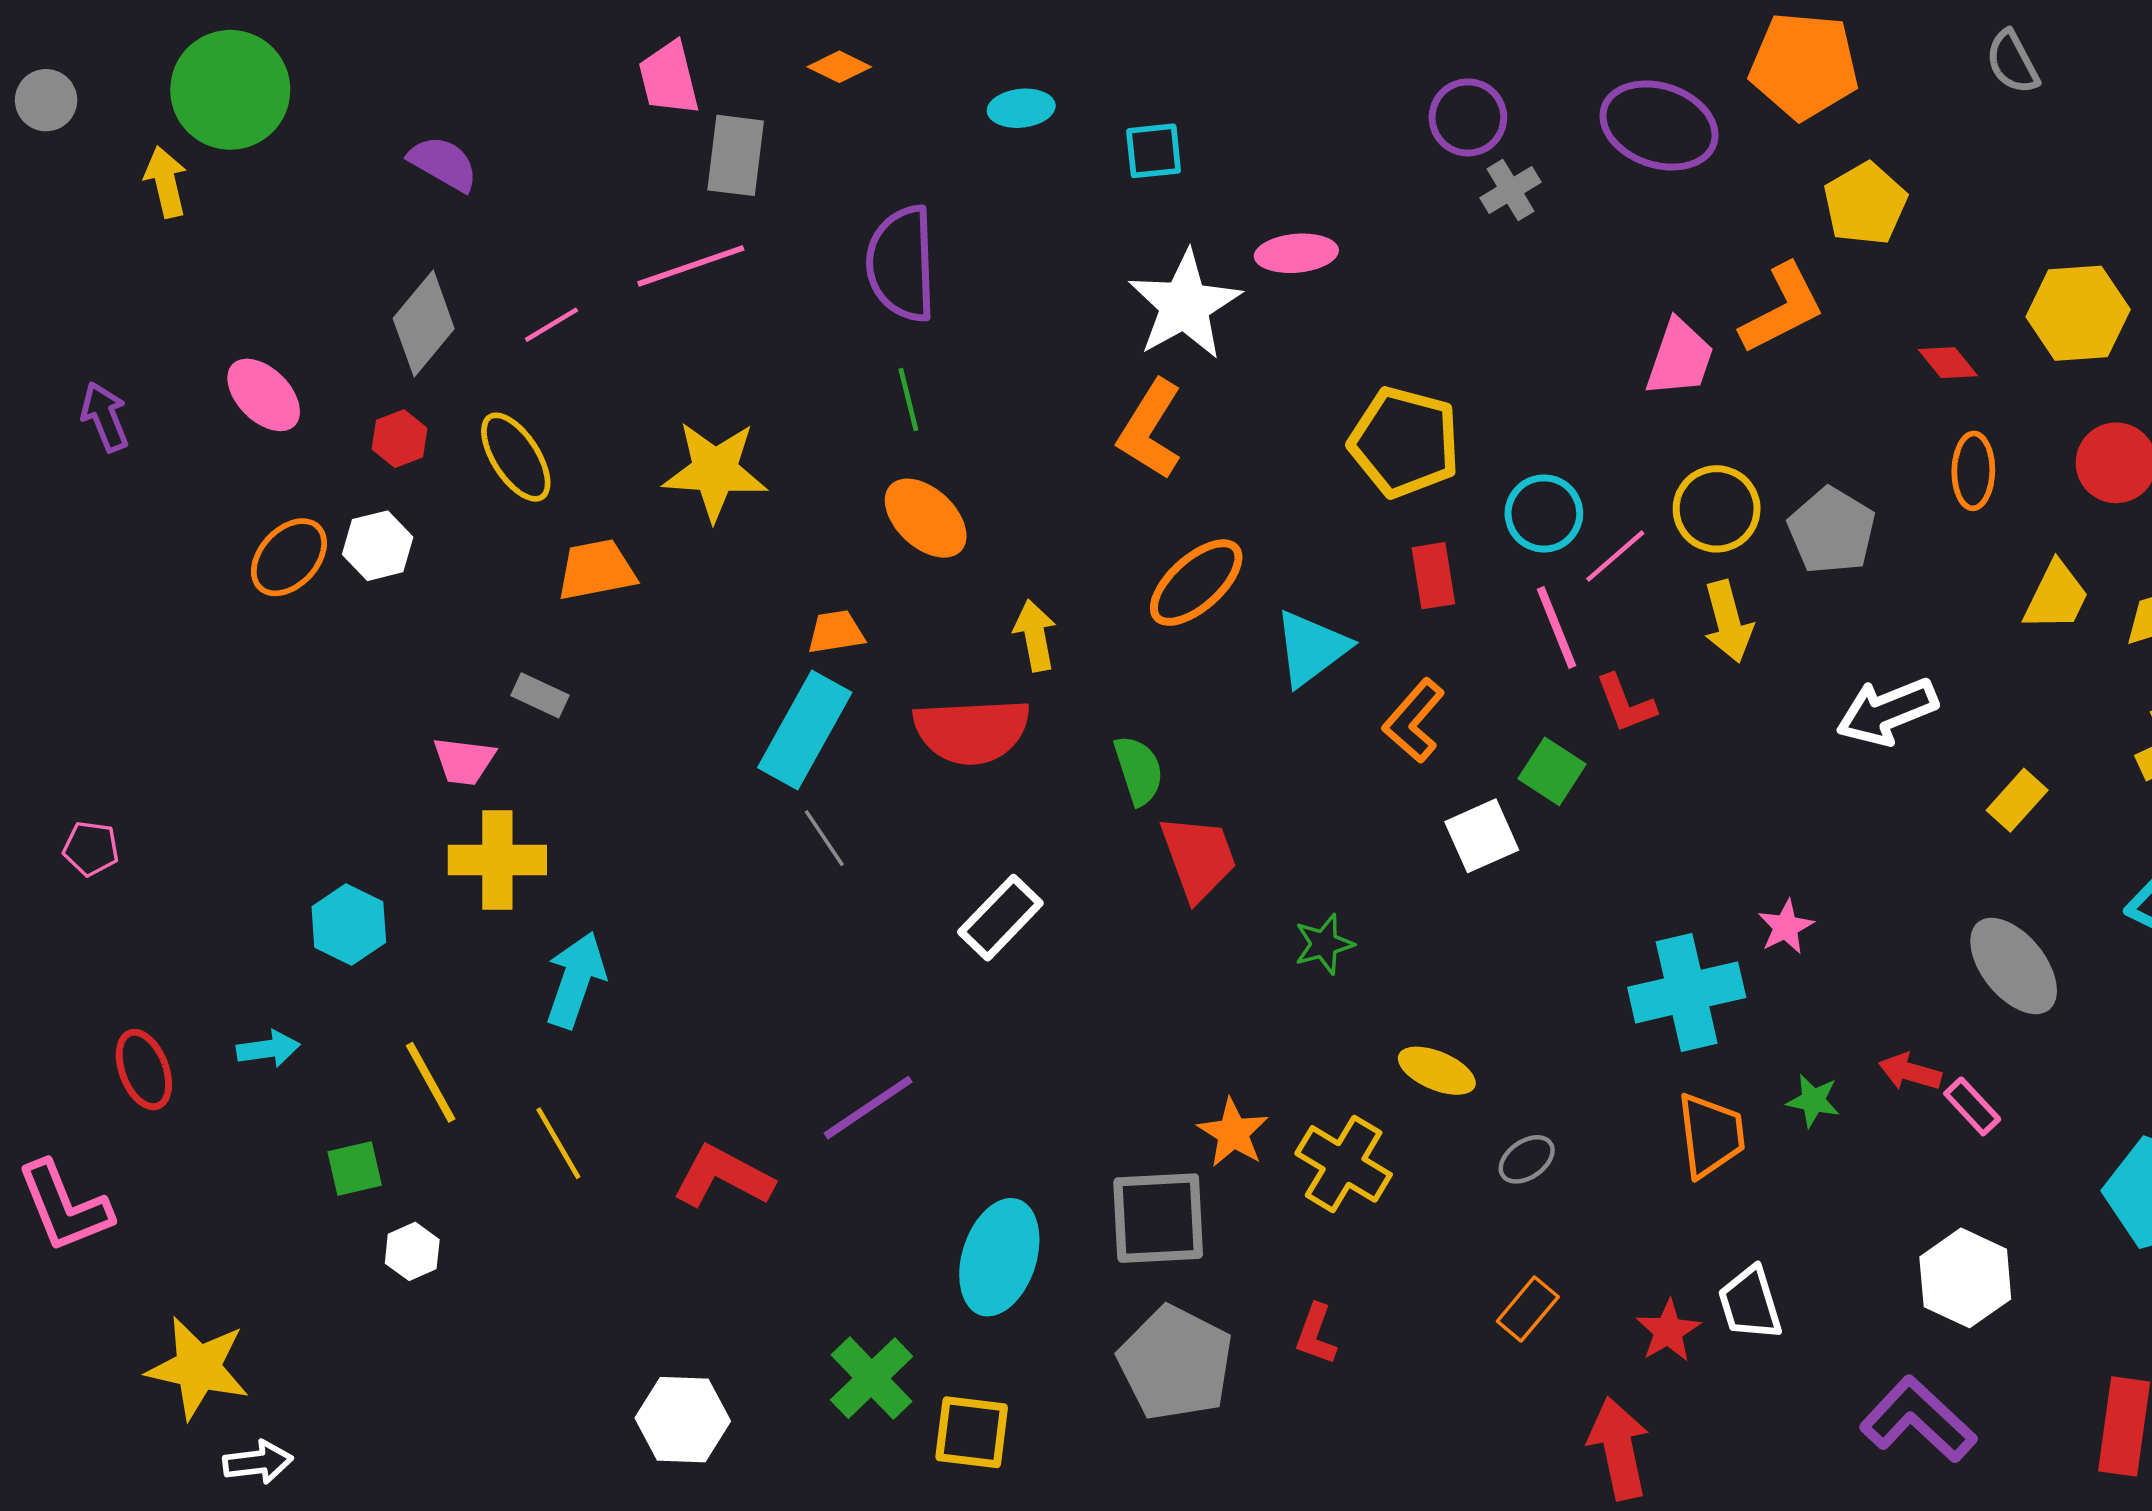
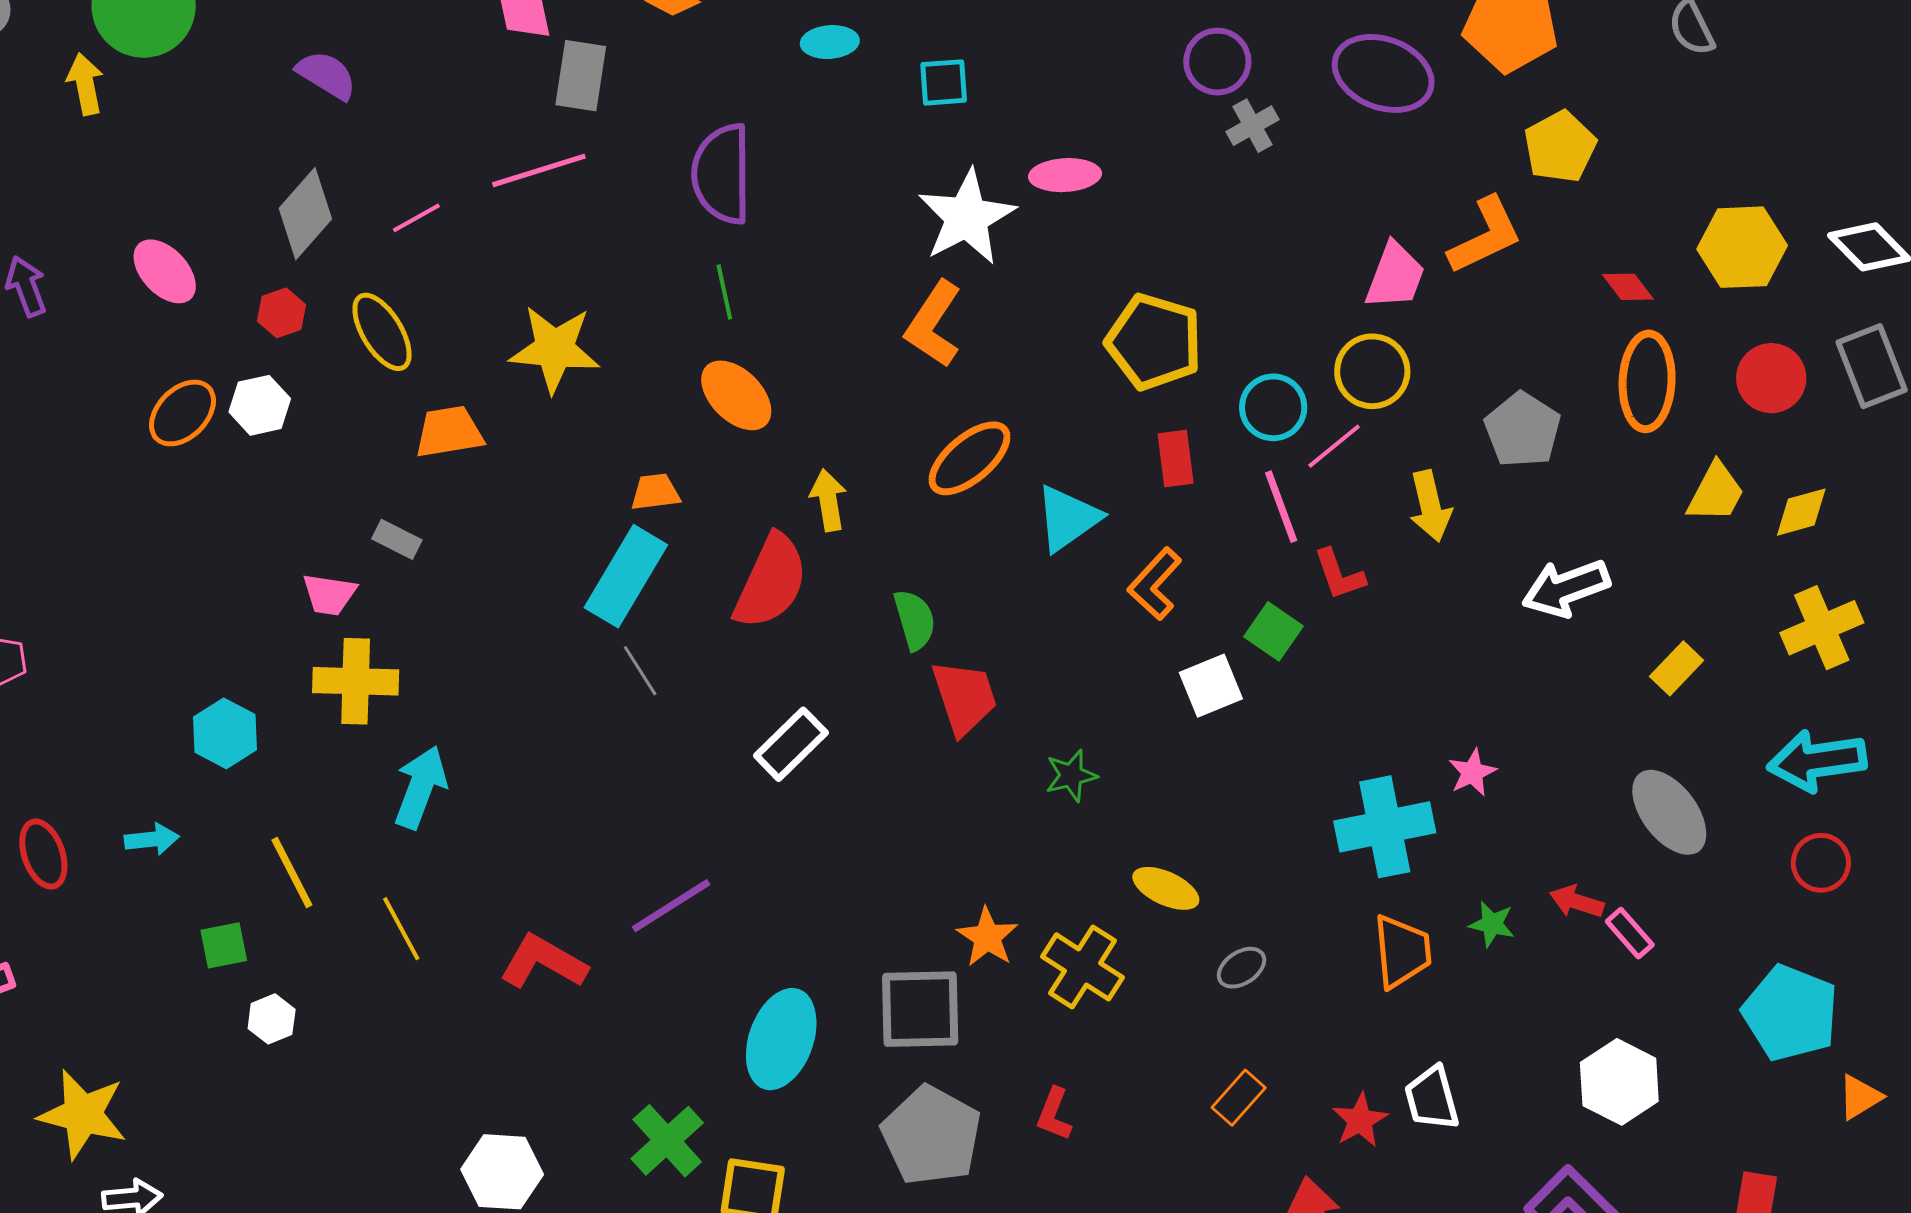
orange ellipse: (1973, 471) -> (1647, 381), size x1.5
yellow circle: (1717, 509) -> (1372, 371), moved
red semicircle: (972, 731) -> (771, 582), turned -64

